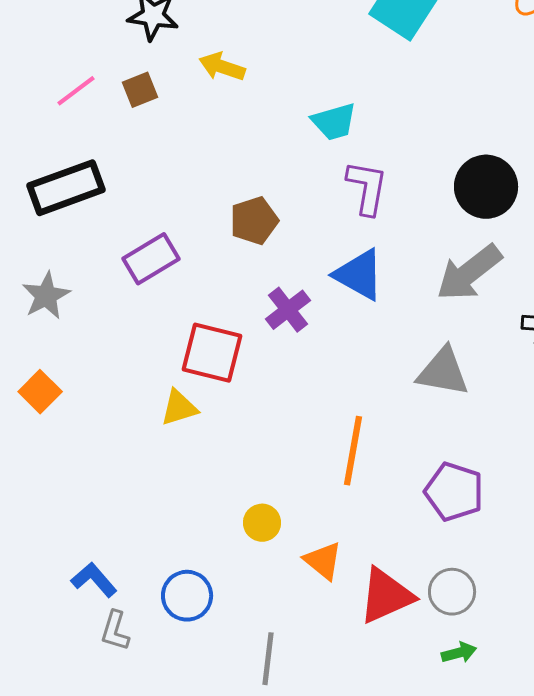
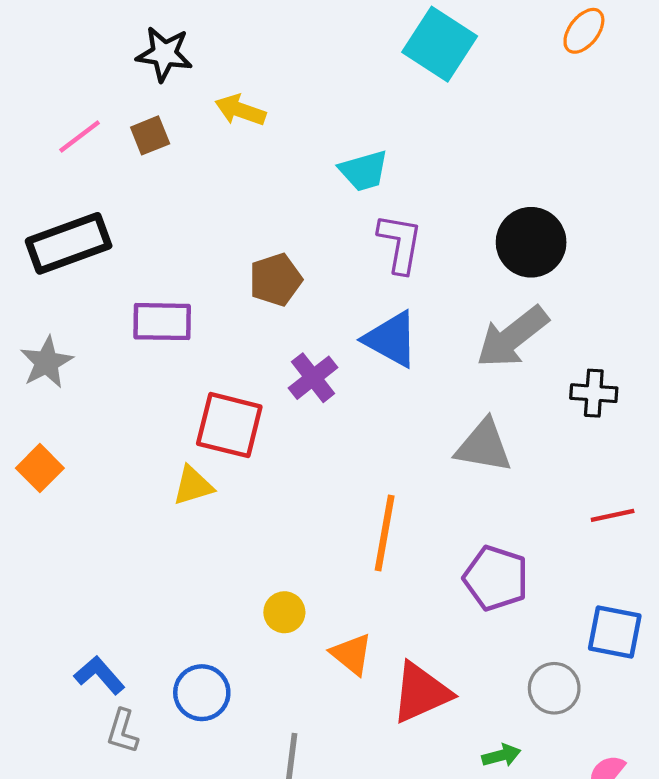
purple rectangle: (151, 259) -> (162, 322), turned 32
gray circle: (452, 592) -> (554, 688), moved

